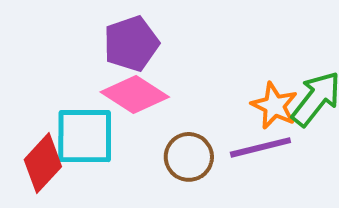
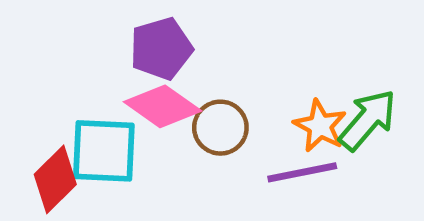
brown circle: (189, 157) -> (220, 128), moved

